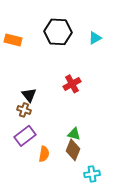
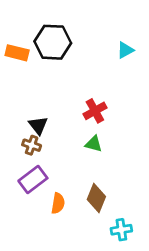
black hexagon: (58, 32) -> (53, 42), moved
green triangle: (74, 134) -> (94, 144), moved

